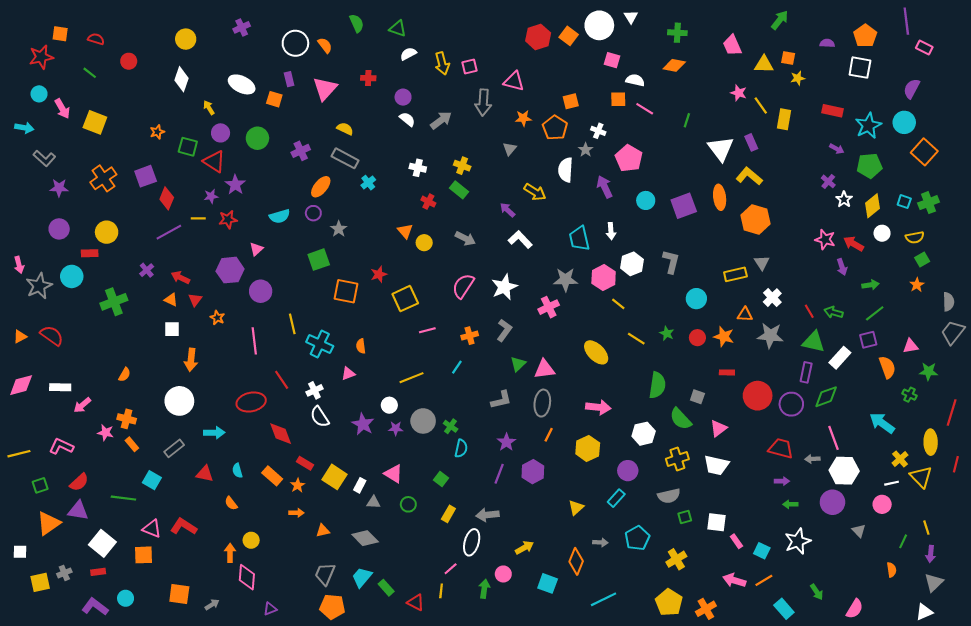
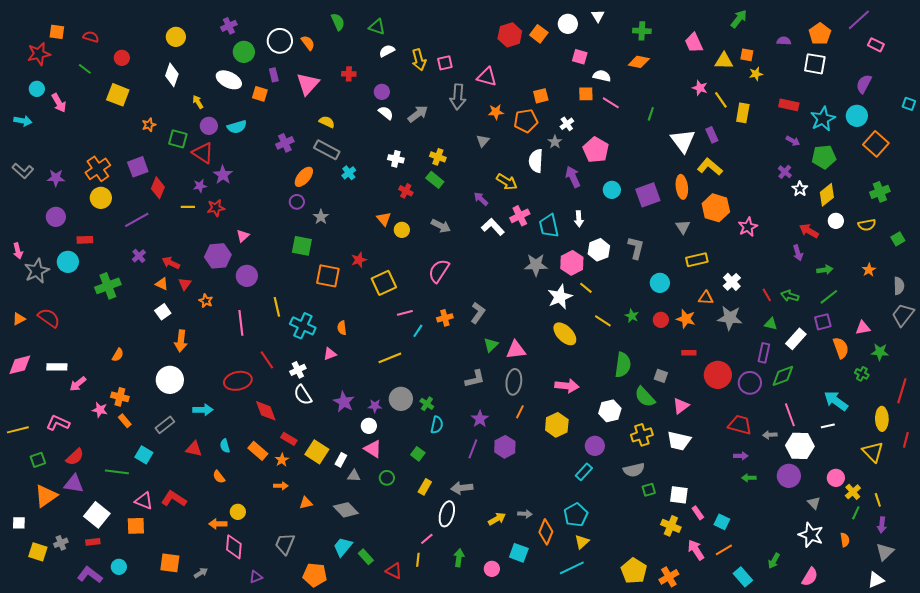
purple line: (906, 21) -> (859, 20), turned 55
white circle: (599, 25) -> (568, 24), size x0.7
yellow square: (95, 122) -> (118, 95), moved
orange pentagon: (555, 128) -> (526, 121), turned 30
white cross: (598, 131) -> (567, 124), turned 32
green circle: (257, 138) -> (244, 52), moved
gray L-shape: (44, 158) -> (23, 171), moved
cyan square: (904, 202) -> (909, 104), moved
cyan semicircle: (280, 216) -> (237, 127), moved
yellow circle: (107, 232) -> (101, 198), moved
purple line: (169, 232) -> (137, 220), moved
pink star: (825, 240) -> (748, 227), moved, turned 30
green square: (319, 260) -> (302, 246), turned 30
green square: (922, 260) -> (898, 239), moved
gray triangle: (762, 263) -> (683, 227), moved
white star: (504, 287) -> (560, 297), moved
pink cross: (549, 307) -> (520, 216), moved
white square: (172, 329) -> (163, 312), turned -35
green triangle: (813, 342) -> (771, 324), size x0.6
cyan line: (457, 367) -> (418, 331), moved
white circle: (389, 405) -> (369, 426), moved
yellow cross: (900, 459) -> (853, 492), moved
white line: (892, 483) -> (828, 426), moved
yellow triangle: (576, 508) -> (582, 542), moved
cyan pentagon: (637, 538) -> (576, 515), moved
white star: (798, 541) -> (811, 535), moved, turned -30
gray arrow: (600, 542) -> (525, 514), moved
orange arrow: (230, 553) -> (218, 524), turned -90
yellow cross: (676, 559) -> (671, 526), moved, turned -36
gray trapezoid: (325, 574) -> (285, 544), moved
pink circle: (503, 574) -> (492, 569), moved
pink arrow: (734, 580) -> (696, 550), turned 40
yellow square: (40, 582) -> (38, 552), turned 30
green arrow: (817, 592) -> (774, 561), turned 63

